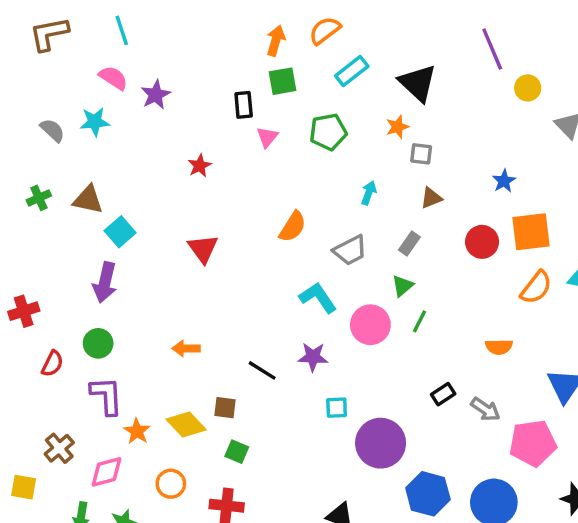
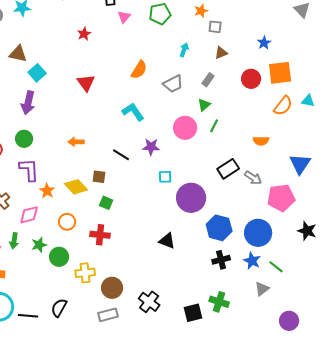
cyan L-shape: (318, 298) -> (133, 112), moved
black rectangle: (443, 394) -> (228, 169), size x1.5

